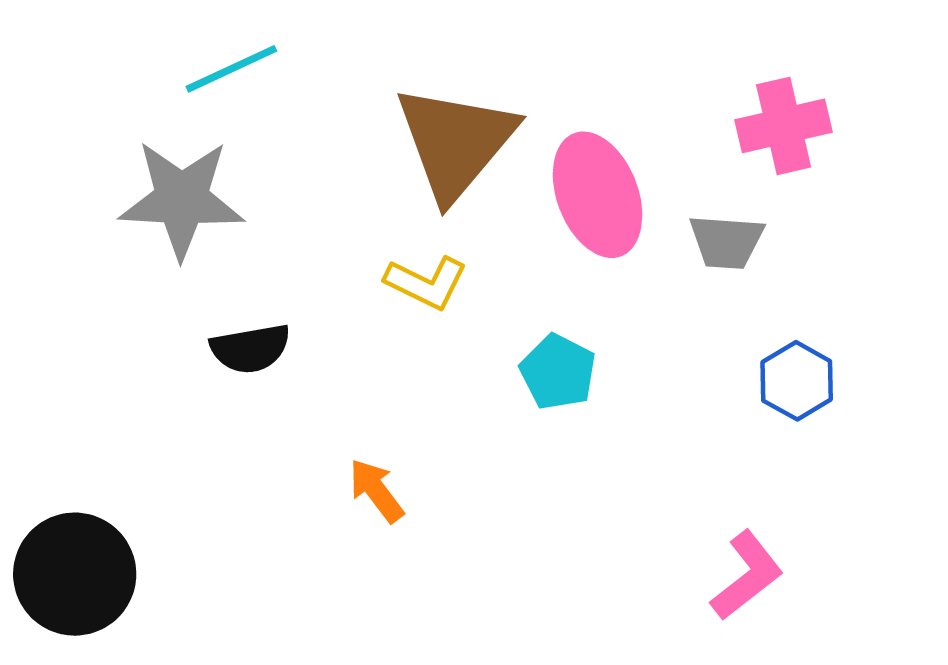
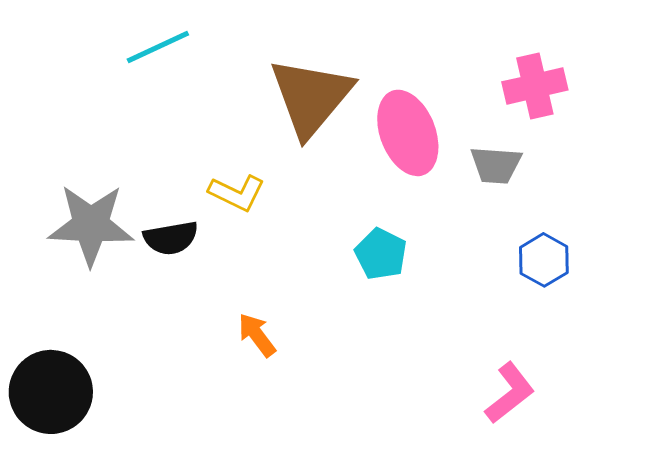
gray star: (182, 199) -> (91, 225), moved
yellow L-shape: (426, 283) -> (237, 193), moved

